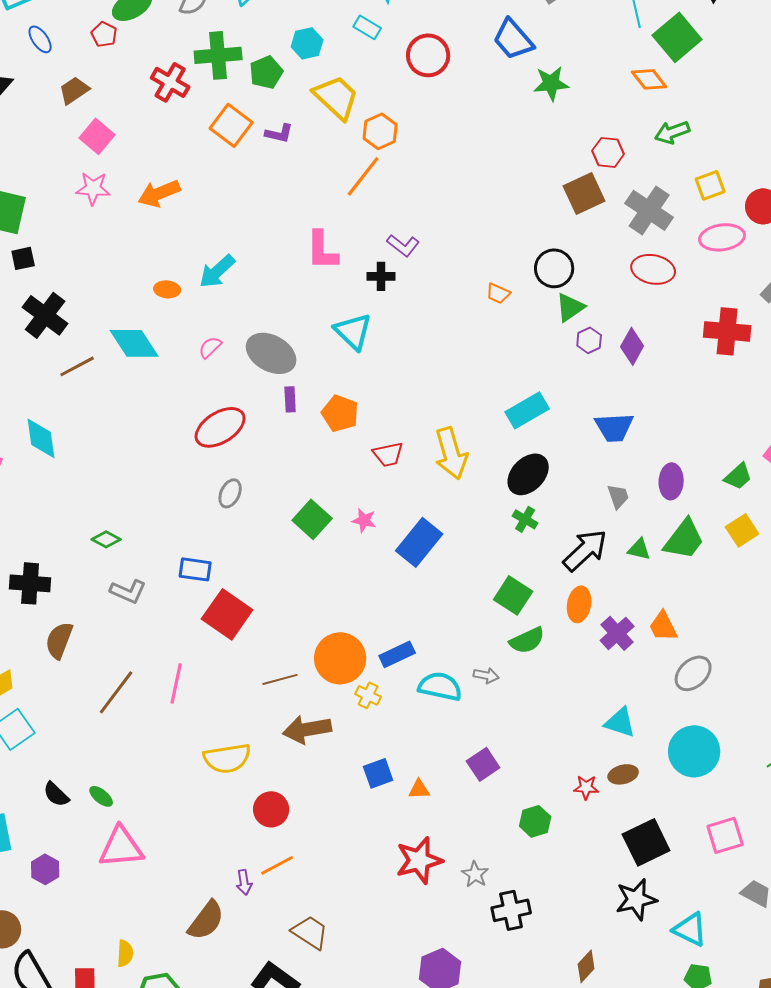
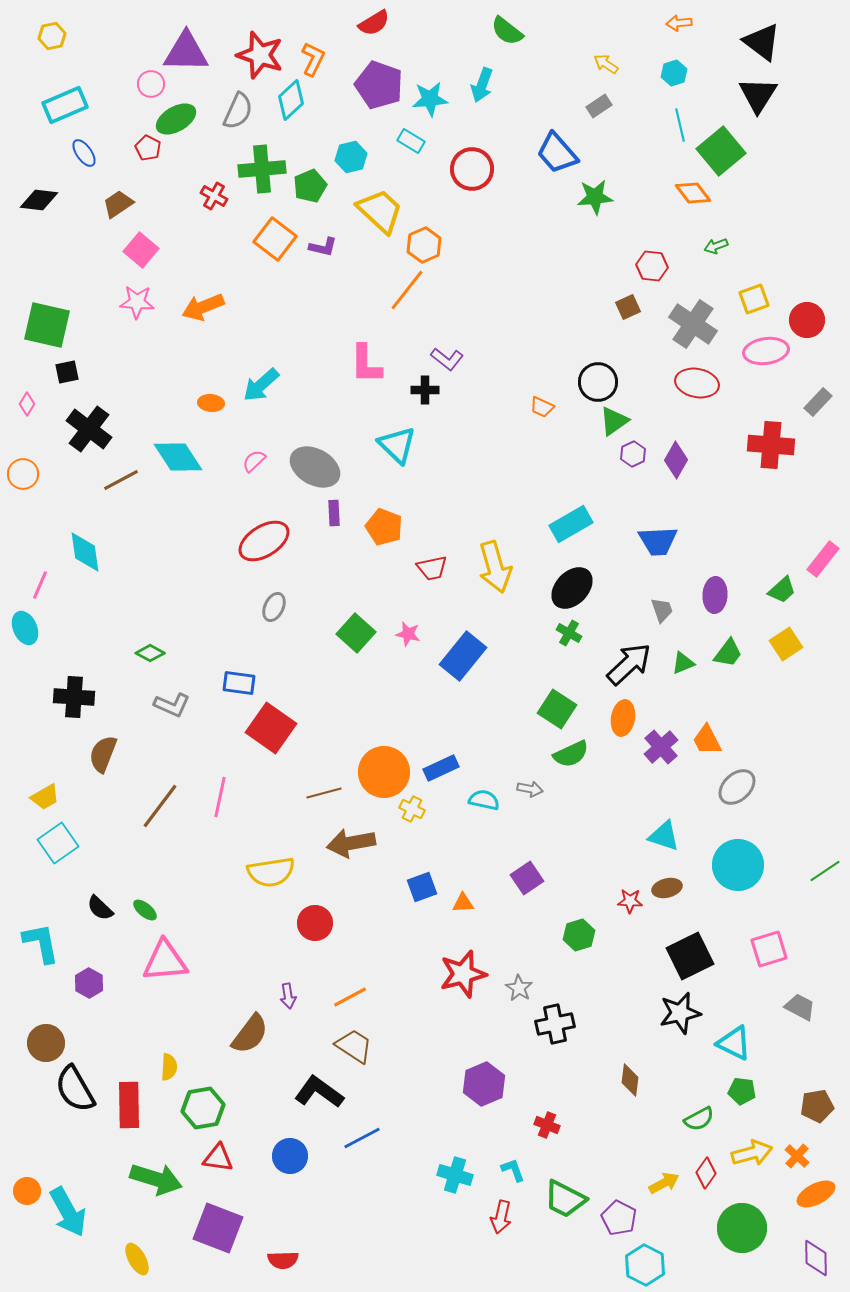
red cross: (170, 82) -> (214, 196), size x0.7
green arrow: (672, 132) -> (716, 246), size x0.7
brown square: (584, 193) -> (628, 307), size x0.6
green trapezoid: (684, 539) -> (728, 653), size x0.7
green triangle: (639, 549) -> (683, 663), turned -35
cyan semicircle: (440, 686) -> (484, 800), size x0.7
orange line: (277, 865) -> (350, 997), moved
brown diamond: (586, 966) -> (630, 1080), turned -36

